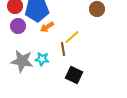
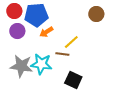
brown line: (63, 49) -> (62, 54), turned -72
cyan star: (42, 59) -> (41, 64), size x1.5

